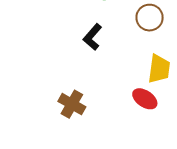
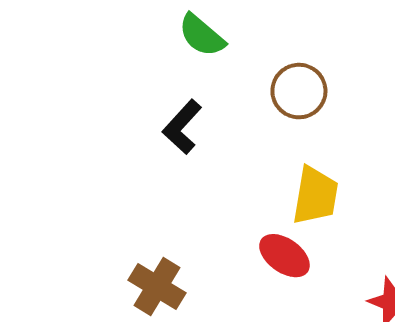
brown cross: (72, 104) -> (157, 286), moved

